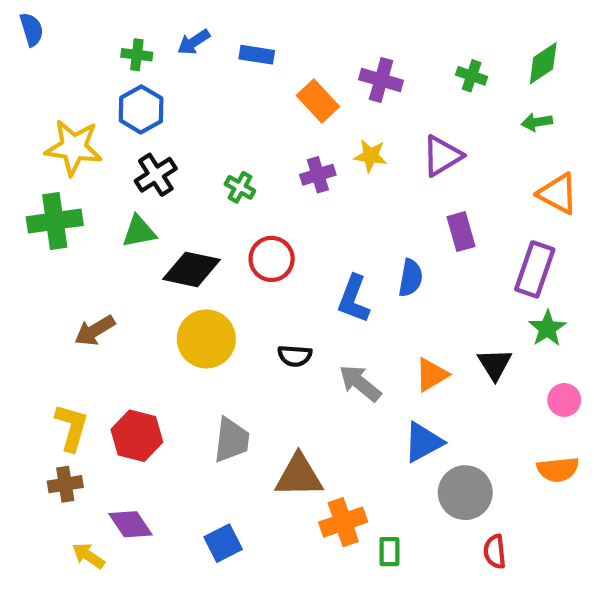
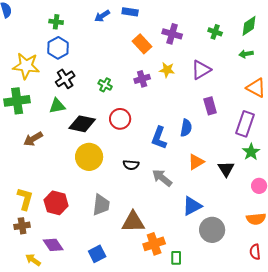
blue arrow: (194, 42) -> (102, 16), moved
blue rectangle: (257, 55) -> (130, 12), moved
brown arrow: (95, 331) -> (33, 139), moved
orange triangle: (432, 375) -> (196, 162), moved
red semicircle: (495, 552) -> (255, 252), moved

